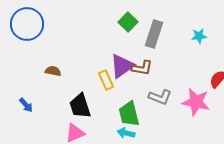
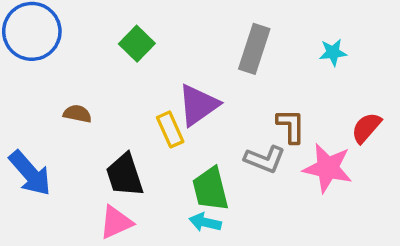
green square: (128, 22) -> (137, 44), moved
brown L-shape: (142, 68) -> (291, 126), moved, turned -100
blue arrow: (26, 105) -> (30, 173), size x1.8

